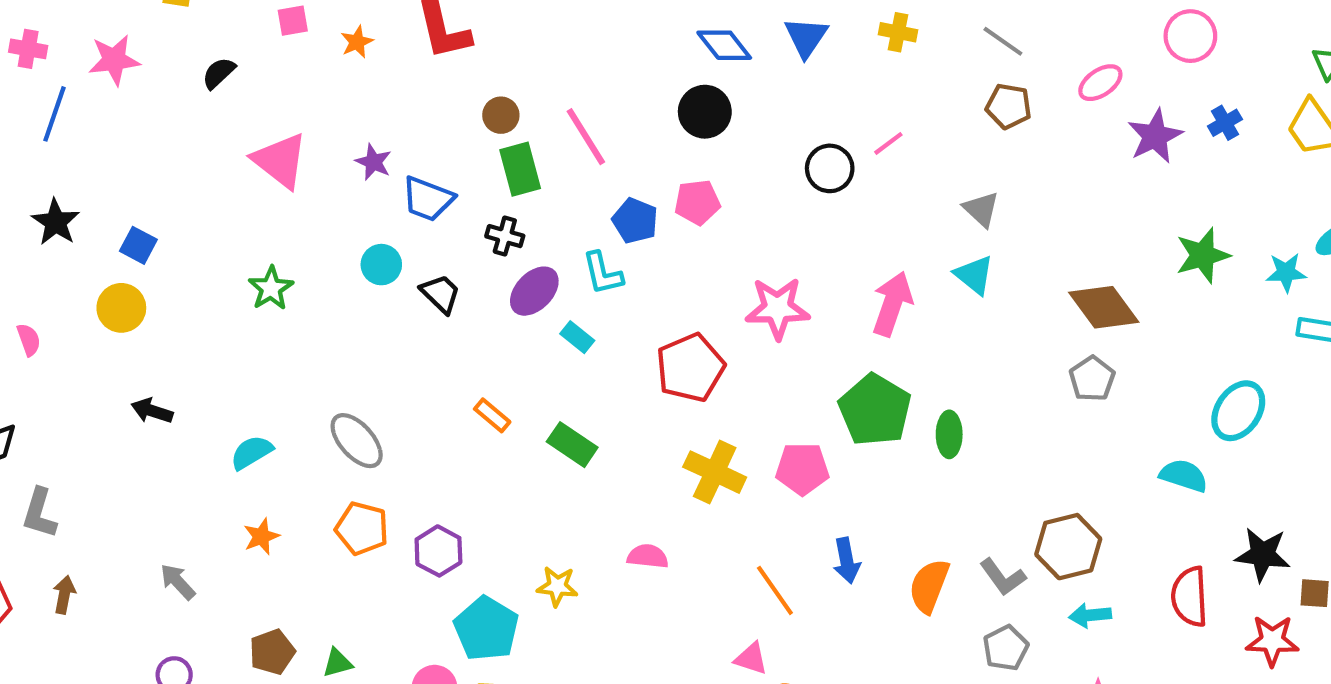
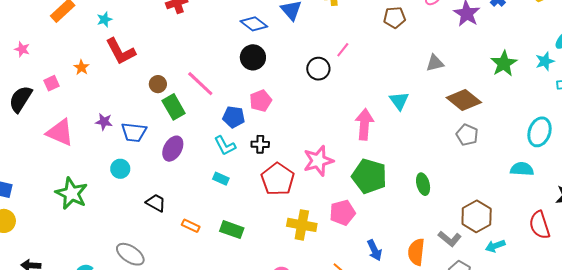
pink square: (293, 21) -> (52, 83), moved
black semicircle: (219, 73) -> (21, 99), size x1.6
gray triangle: (981, 209) -> (435, 63), moved, turned -42
black cross: (505, 236) -> (260, 144), moved
cyan triangle: (974, 275) -> (399, 101), turned 30
green star: (271, 288) -> (71, 193), size x1.5
purple ellipse: (534, 291) -> (173, 149), moved
black trapezoid: (441, 294) -> (156, 203), moved
pink star: (778, 308) -> (318, 161), moved
green ellipse: (949, 434) -> (423, 184), moved

